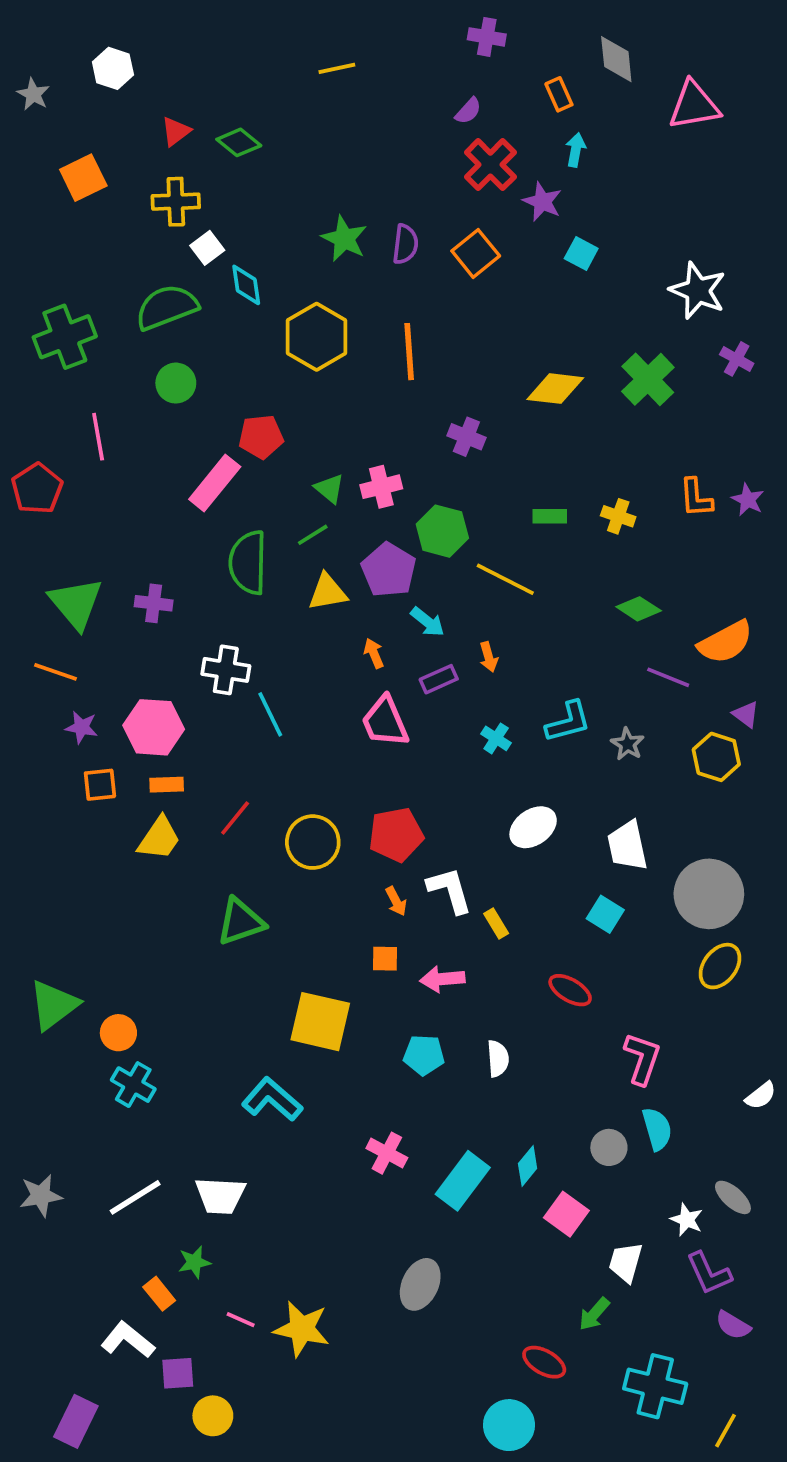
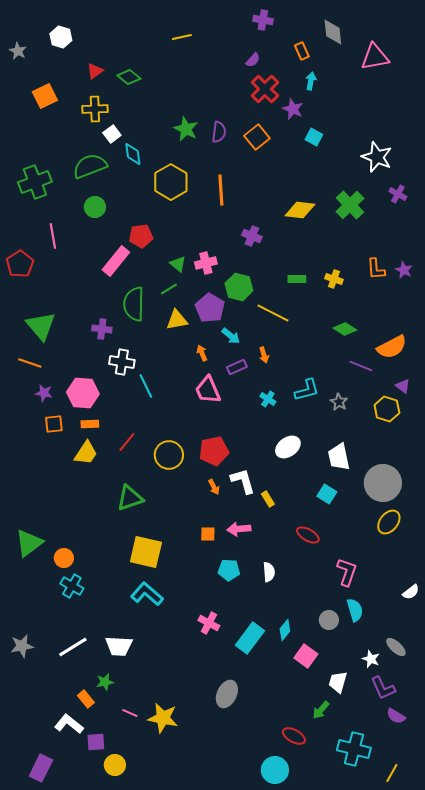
purple cross: (154, 603) -> (102, 329), moved
orange square: (385, 959) -> (208, 534), moved
yellow square: (320, 1022) -> (146, 552), moved

